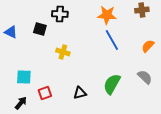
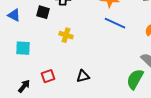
blue line: (112, 40) -> (115, 23), turned -35
cyan square: (24, 77) -> (23, 48), moved
green semicircle: (112, 84) -> (135, 79), moved

